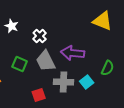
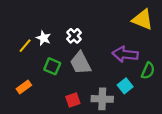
white star: (12, 26) -> (44, 38), moved
purple arrow: (73, 53) -> (125, 54), moved
gray cross: (64, 82) -> (102, 99), moved

